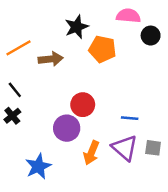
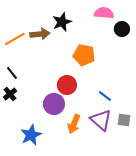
orange pentagon: (102, 49) -> (84, 55), moved
brown arrow: (51, 59) -> (40, 34), moved
blue line: (130, 118) -> (105, 96), turned 32

